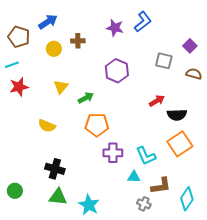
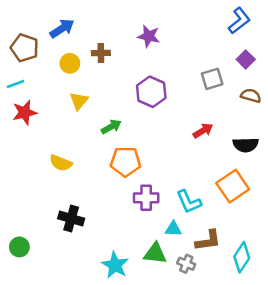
blue L-shape: (143, 22) -> (239, 21), moved
gray square: (164, 61) -> (212, 79), turned -30
yellow triangle: (61, 87) -> (79, 101), moved
black semicircle: (177, 115) -> (246, 145), moved
green triangle: (58, 197) -> (155, 253), moved

